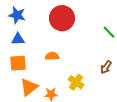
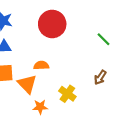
orange triangle: (29, 87) -> (27, 84), moved, turned -36

